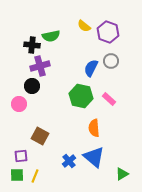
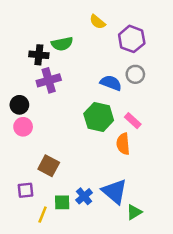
yellow semicircle: (84, 26) -> (97, 22), moved
blue semicircle: (91, 68) -> (111, 83), turned 84
black circle: (32, 86) -> (19, 105), moved
orange semicircle: (94, 128) -> (123, 144), moved
green triangle: (122, 174) -> (134, 212), moved
green square: (17, 175) -> (62, 202), moved

